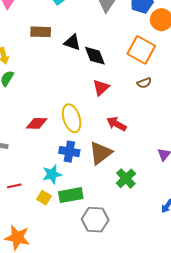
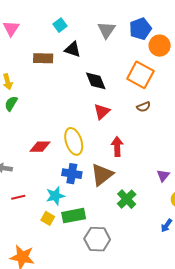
black triangle: (72, 42) -> (73, 49), moved
red arrow: (117, 124) -> (117, 147), turned 60
red line: (14, 186) -> (18, 197), moved

